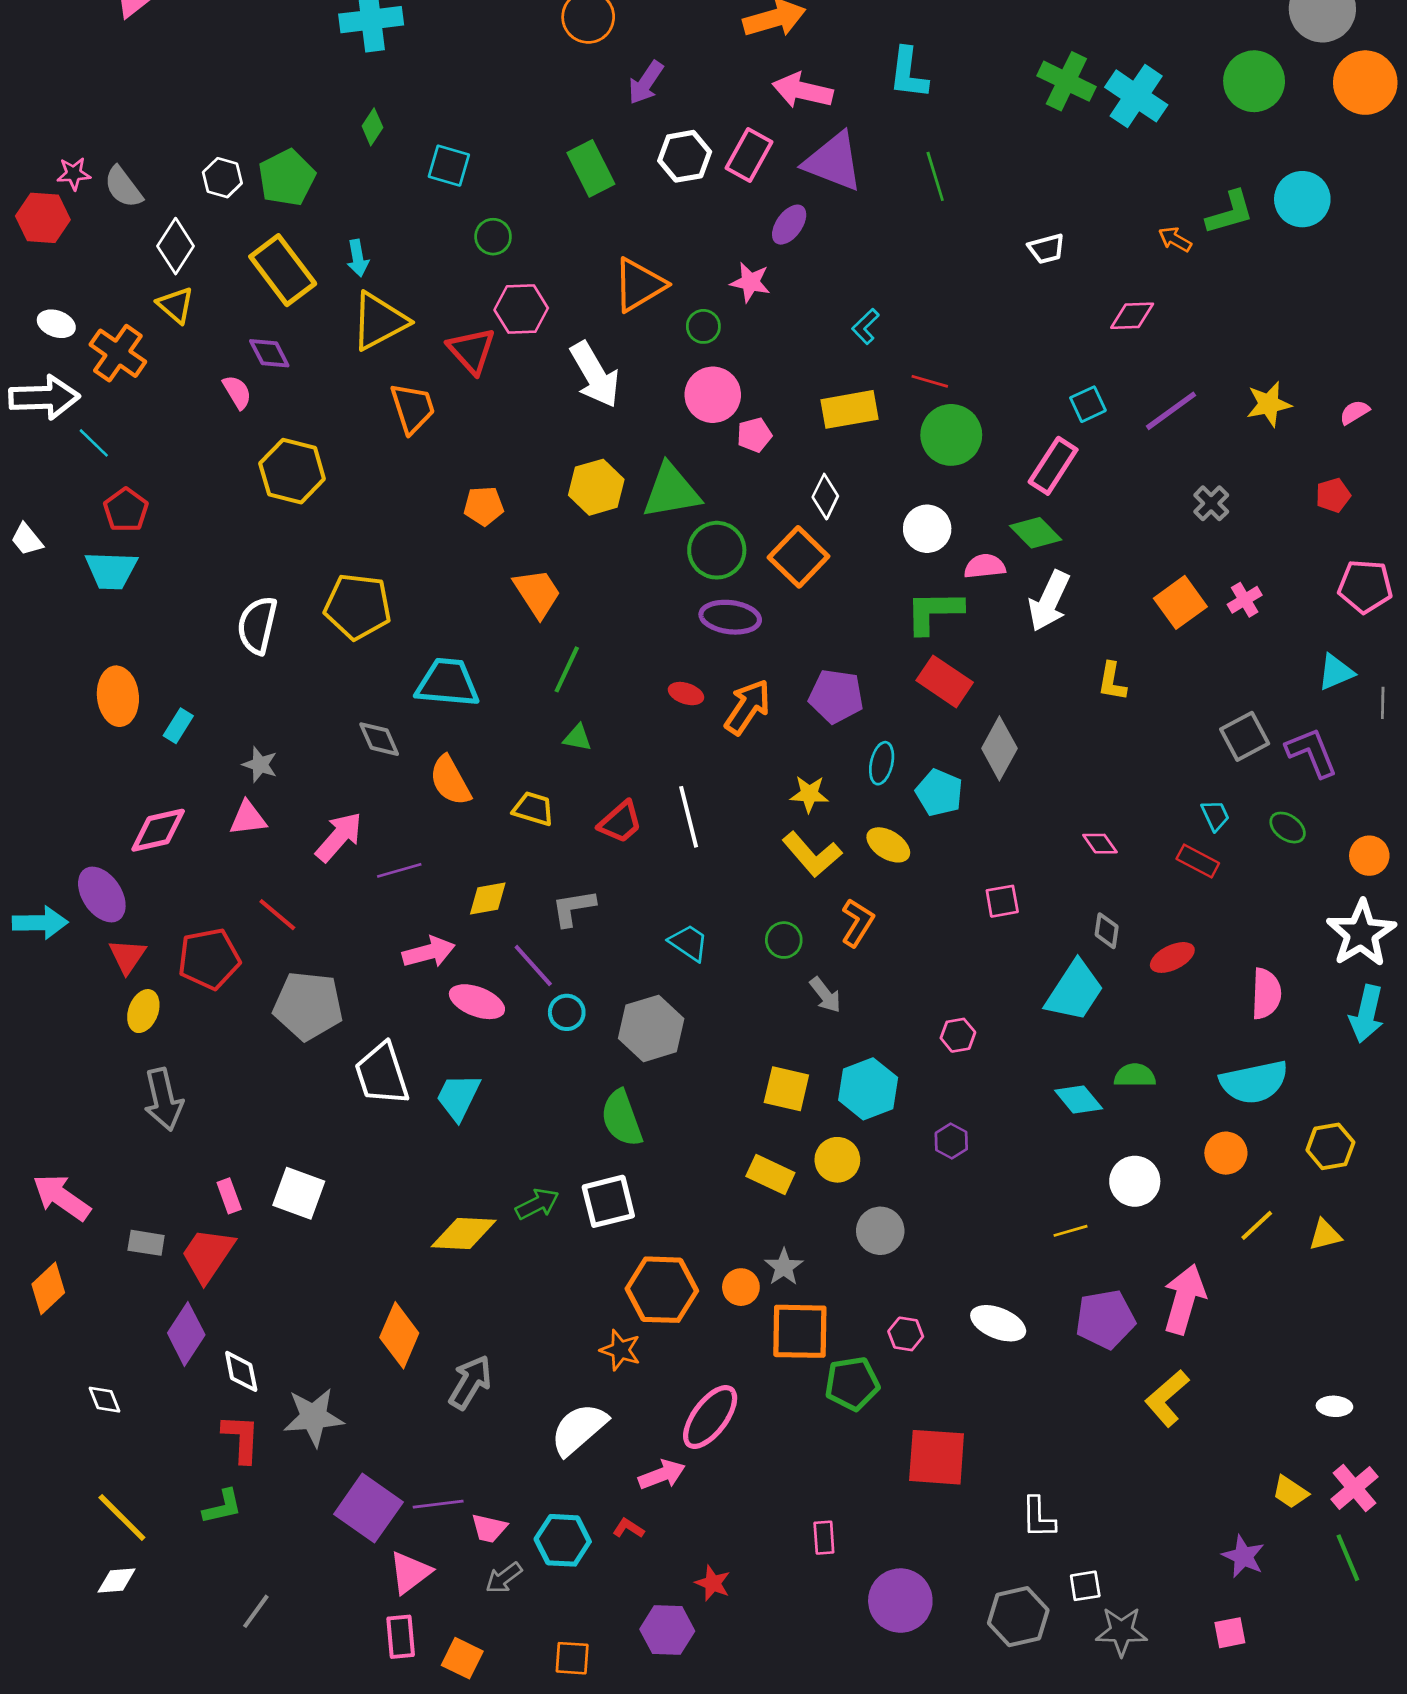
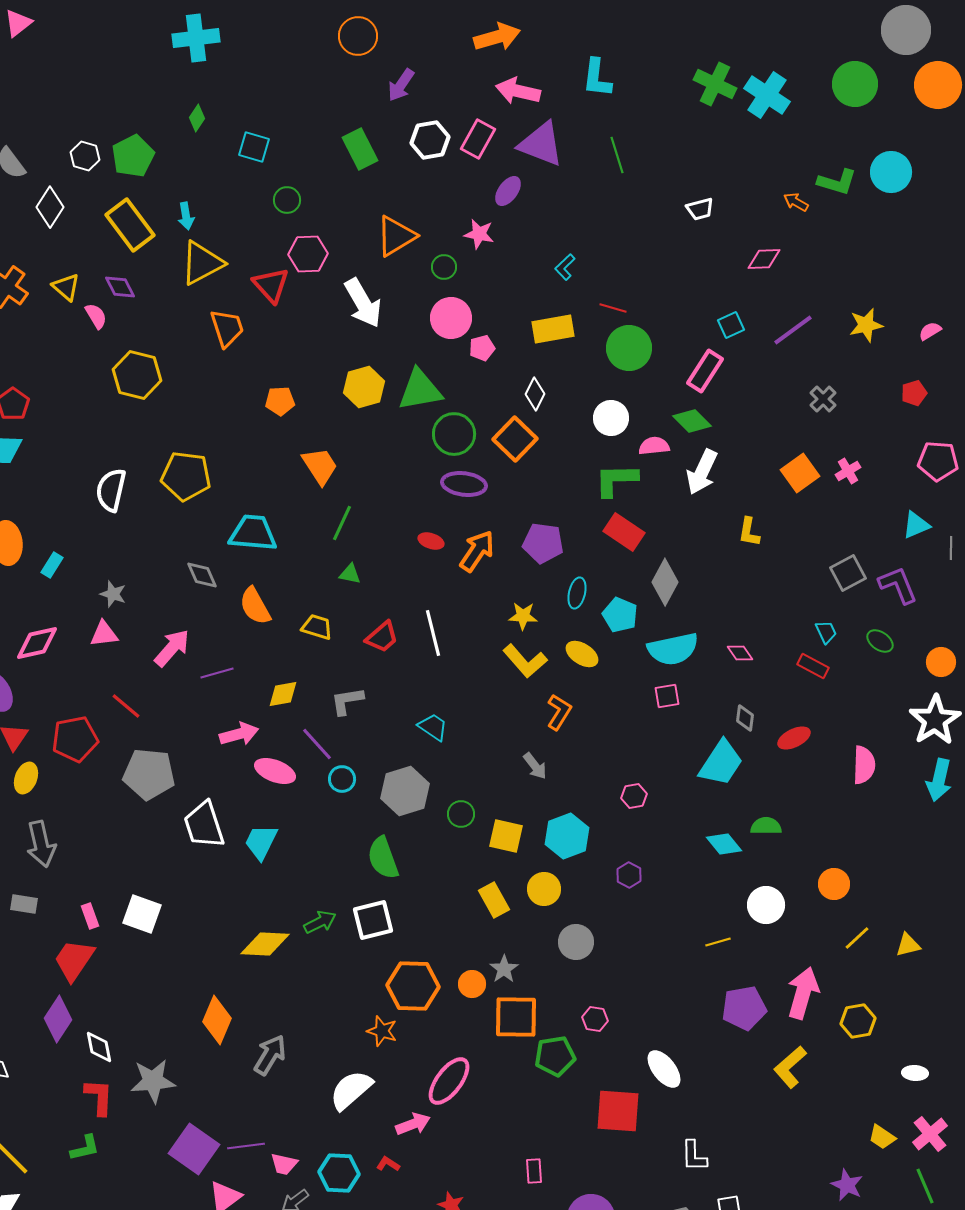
green L-shape: (1230, 213) -> (837, 182), turned 33
yellow triangle: (176, 305) -> (66, 287), moved
green circle: (784, 940) -> (461, 814), moved
cyan semicircle: (1254, 1082) -> (673, 649), moved
yellow hexagon: (1330, 1146) -> (858, 1021), moved
yellow rectangle: (770, 1175) -> (494, 900), turned 36
gray rectangle: (146, 1243) -> (24, 904), moved
white ellipse: (998, 1323) -> (664, 1069), moved, turned 30

